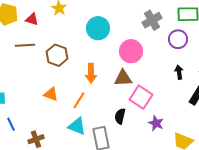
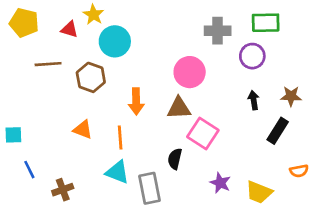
red triangle: (32, 19) -> (69, 29), moved
gray cross: (152, 20) -> (218, 31), turned 30
cyan circle: (98, 28) -> (115, 41), moved
orange line: (79, 100) -> (120, 137), turned -36
purple star: (156, 123) -> (220, 183), moved

